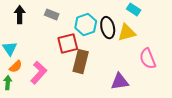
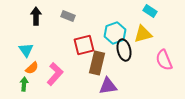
cyan hexagon: (86, 25) -> (115, 33), moved
black ellipse: (108, 28) -> (124, 50), moved
purple triangle: (120, 82) -> (108, 86), moved

